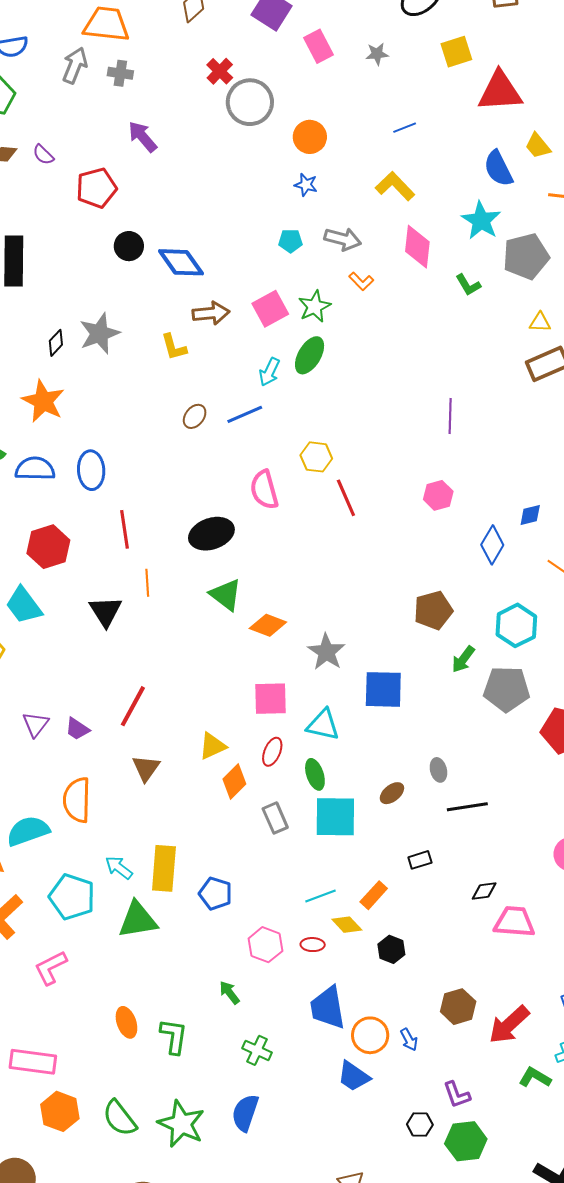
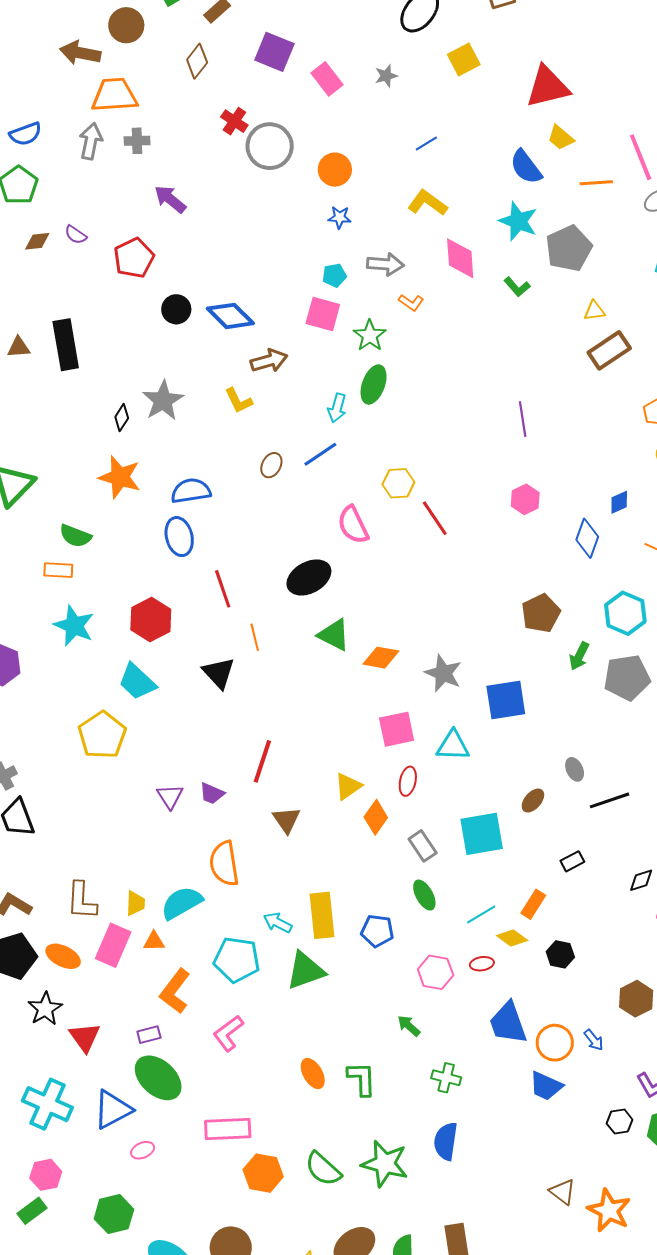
red triangle: (500, 91) -> (548, 87), moved
pink square: (270, 309) -> (323, 314), moved, turned -36
blue semicircle: (35, 469) -> (191, 491), moved
green ellipse: (315, 774) -> (424, 895), moved

